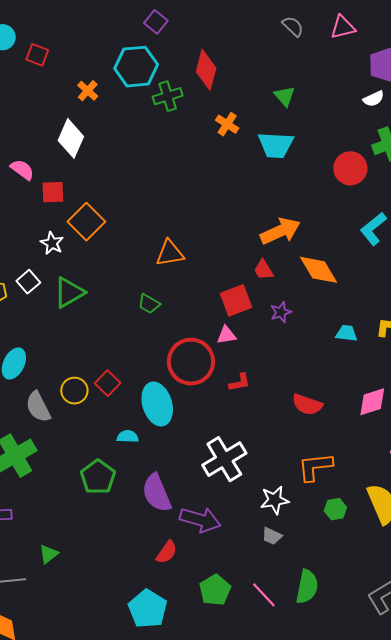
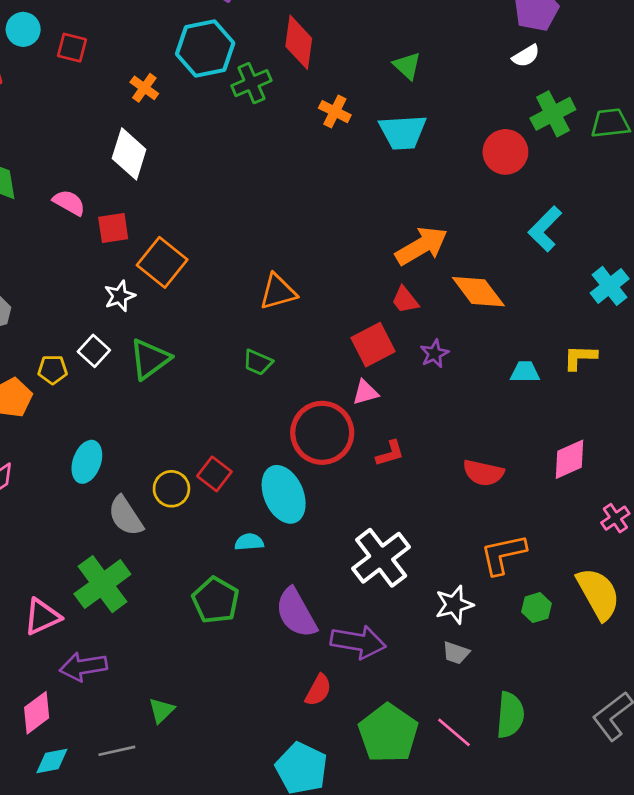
white star: (52, 243) -> (120, 296), turned 30
green pentagon: (215, 590) -> (388, 733), size x1.4

